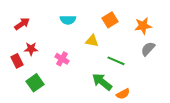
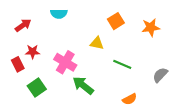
cyan semicircle: (68, 20) -> (59, 14), moved
gray semicircle: (148, 49) -> (160, 75), moved
pink cross: (62, 59) -> (65, 62), size x1.5
green arrow: (102, 82) -> (83, 85), moved

